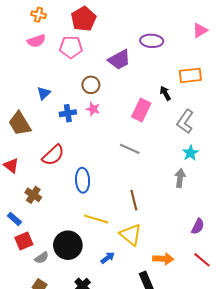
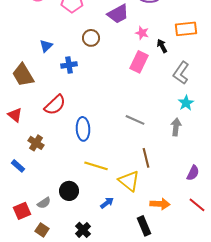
pink star: (93, 109) -> (142, 33), moved
gray line: (130, 149) -> (135, 120), moved
brown line: (134, 200) -> (146, 158), moved
red square: (24, 241) -> (22, 211), moved
black circle: (68, 245) -> (69, 191), size x0.7

